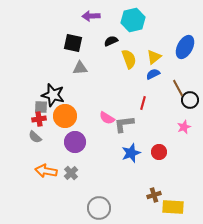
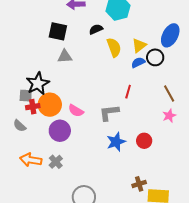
brown line: (178, 88) -> (169, 94), moved
black star: (53, 95) -> (38, 84), turned 30
black circle: (190, 100) -> (155, 57), moved
pink semicircle: (107, 118) -> (76, 111), moved
red cross: (39, 119) -> (33, 107), moved

